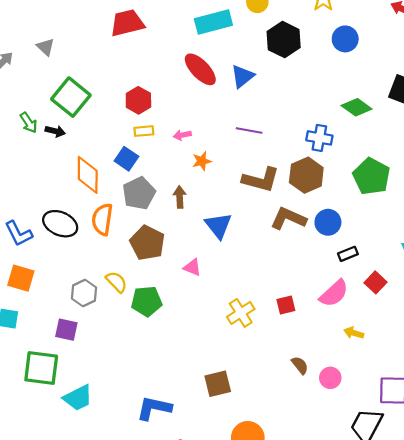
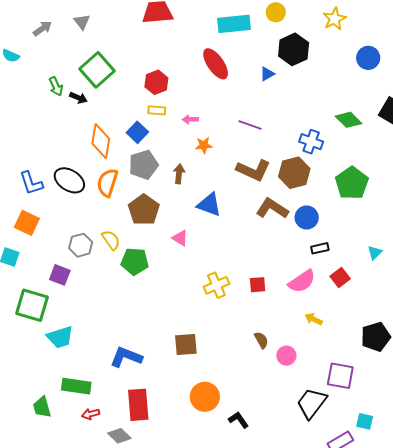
blue circle: (345, 39) -> (368, 58), moved
blue triangle: (242, 76) -> (267, 74), moved, size x0.7
blue triangle: (218, 226) -> (209, 205), turned -40

